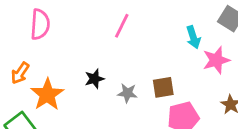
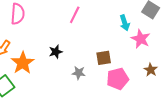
pink star: (216, 60) -> (141, 39), turned -30
gray star: (127, 93) -> (79, 73), moved

